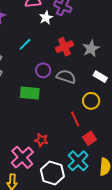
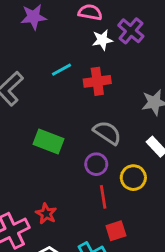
red cross: (64, 47) -> (97, 81), moved
purple circle: (43, 70) -> (96, 164), moved

